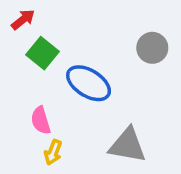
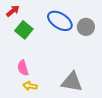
blue ellipse: (89, 83) -> (60, 21), moved
yellow arrow: (53, 152) -> (30, 86), turned 80

